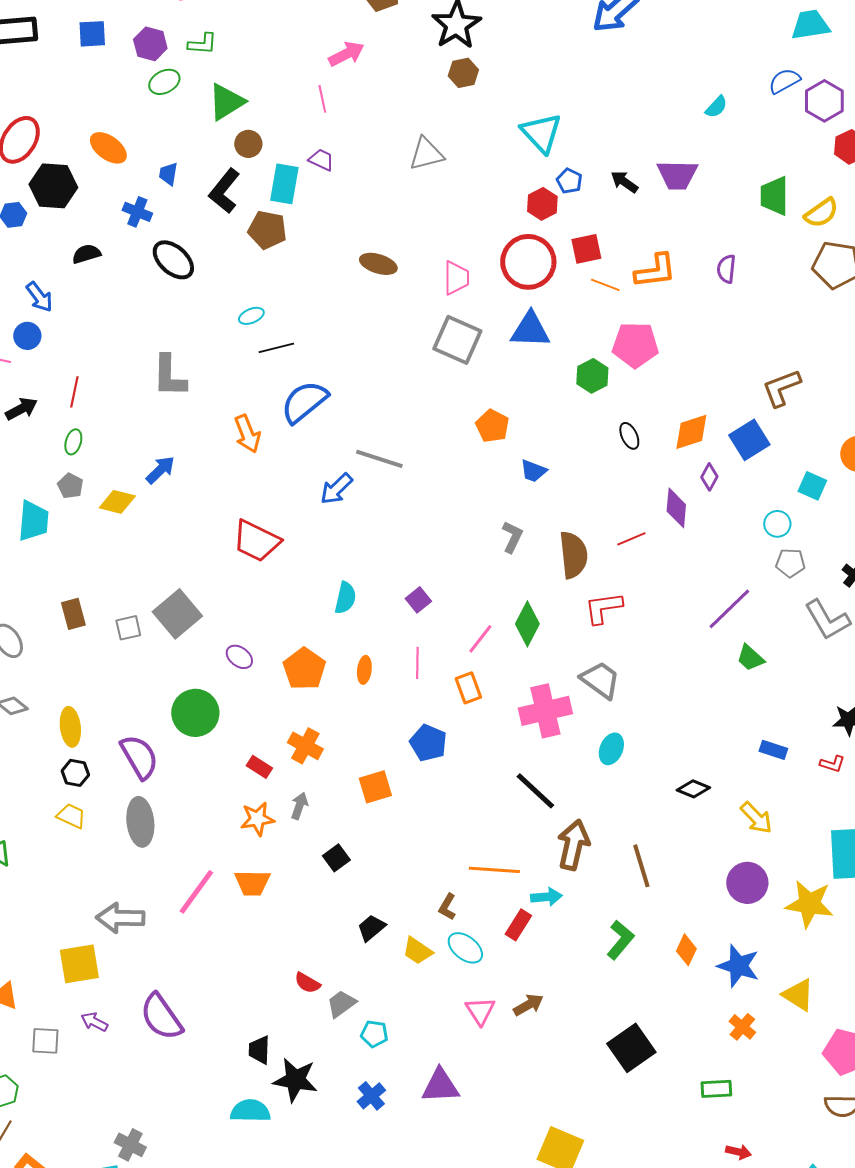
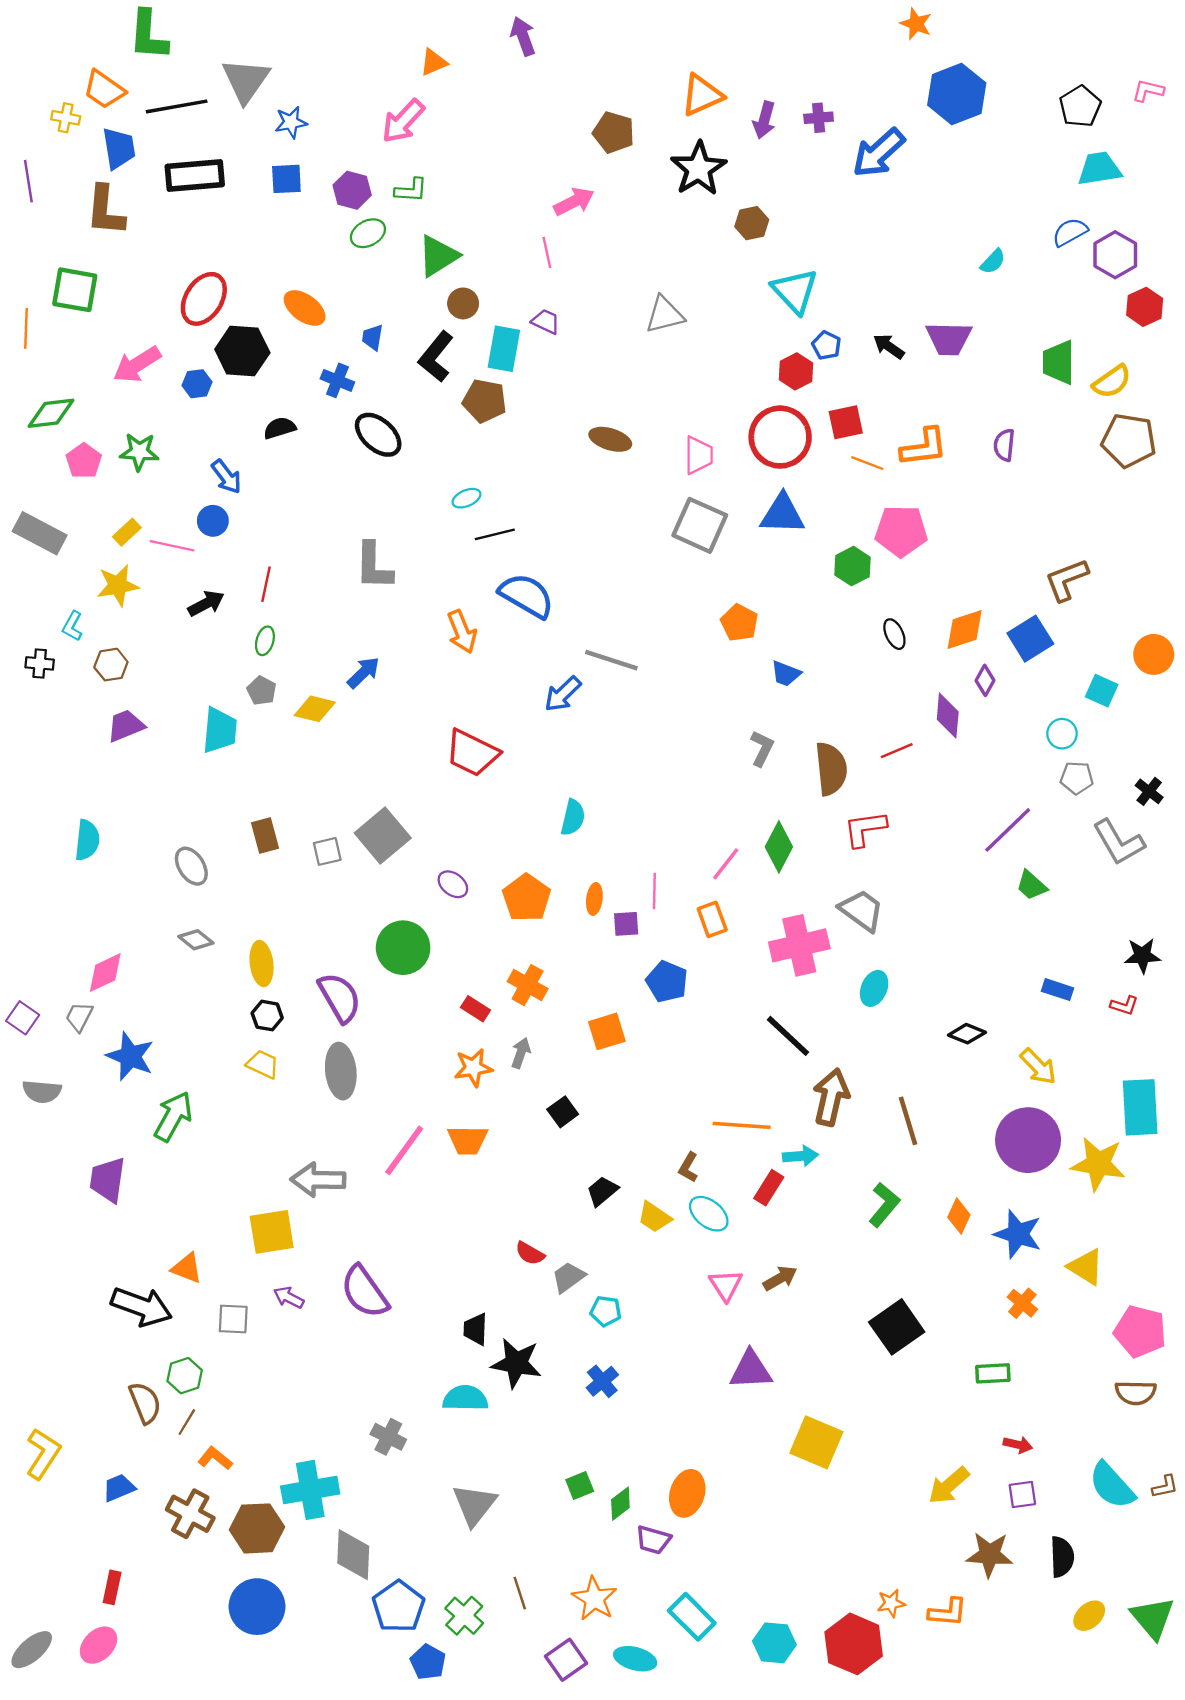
brown hexagon: (463, 73) -> (752, 223), moved
blue semicircle: (304, 402) -> (526, 596), turned 69
purple square: (418, 600) -> (626, 924), moved, turned 35
purple circle: (747, 883) -> (1028, 1140), size x1.4
purple triangle: (440, 1086) -> (751, 1370), moved
gray cross: (130, 1145) -> (388, 1437), moved

